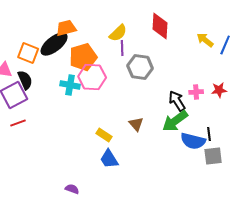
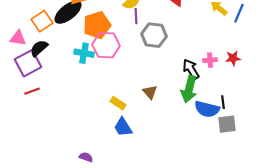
orange square: (28, 53) -> (42, 21), turned 35
black semicircle: (25, 80) -> (39, 48), turned -108
green arrow: (175, 121) -> (189, 89), turned -40

